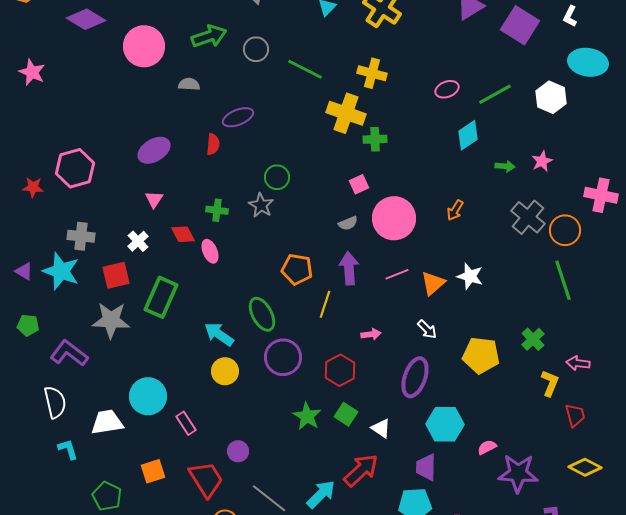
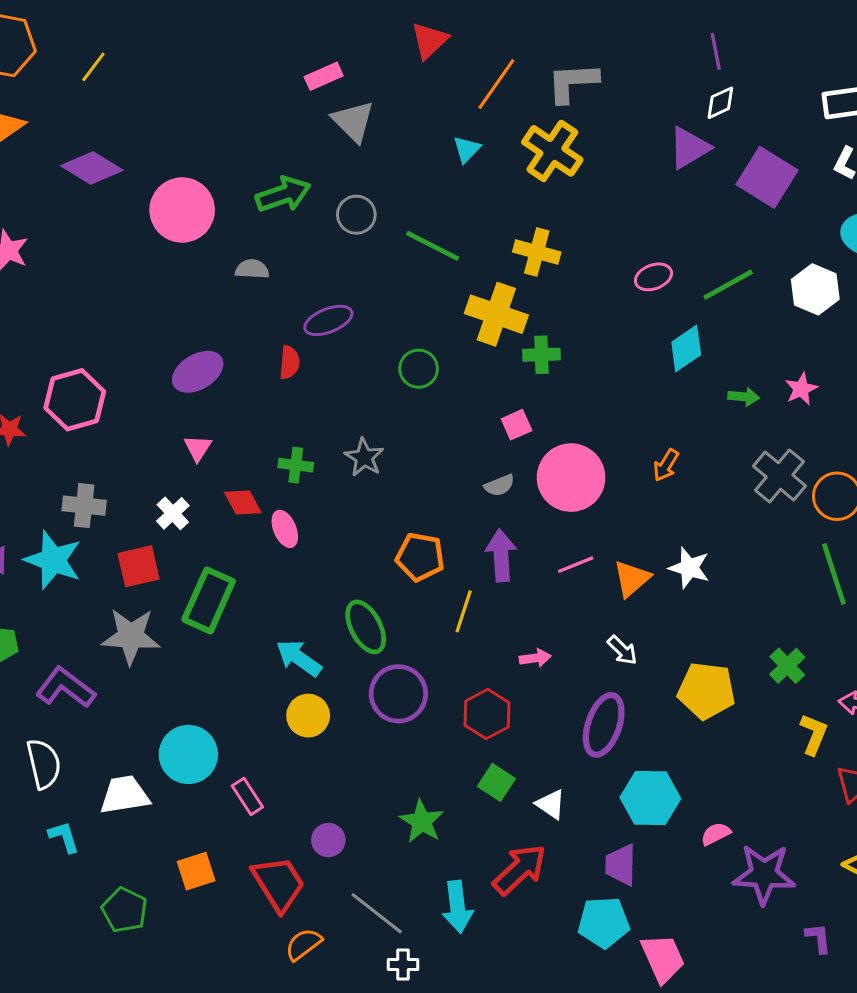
green circle: (277, 177) -> (419, 369), moved
green star: (307, 416) -> (422, 821), moved
cyan arrow: (321, 494) -> (457, 907), turned 128

